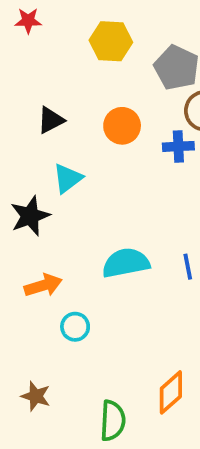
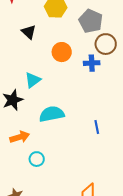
black triangle: (51, 120) -> (29, 32), moved, turned -49
cyan semicircle: (126, 263) -> (52, 114), moved

